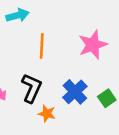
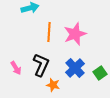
pink star: (93, 45) -> (75, 34), moved

